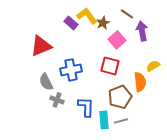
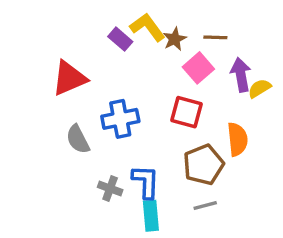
brown line: (127, 14) -> (215, 37), moved, turned -32
purple arrow: (142, 31) -> (241, 75), moved
yellow semicircle: (153, 66) -> (260, 88), moved
gray cross: (57, 100) -> (110, 189), moved
cyan rectangle: (104, 120) -> (151, 216), moved

